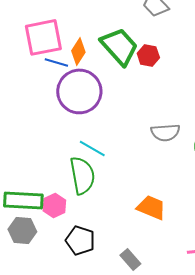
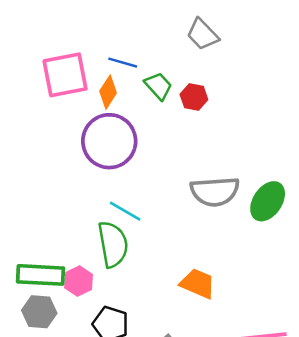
green trapezoid: (119, 46) -> (158, 86), size x0.6
blue line: (56, 62) -> (123, 63), moved
gray semicircle: (165, 132) -> (215, 191), size x1.4

